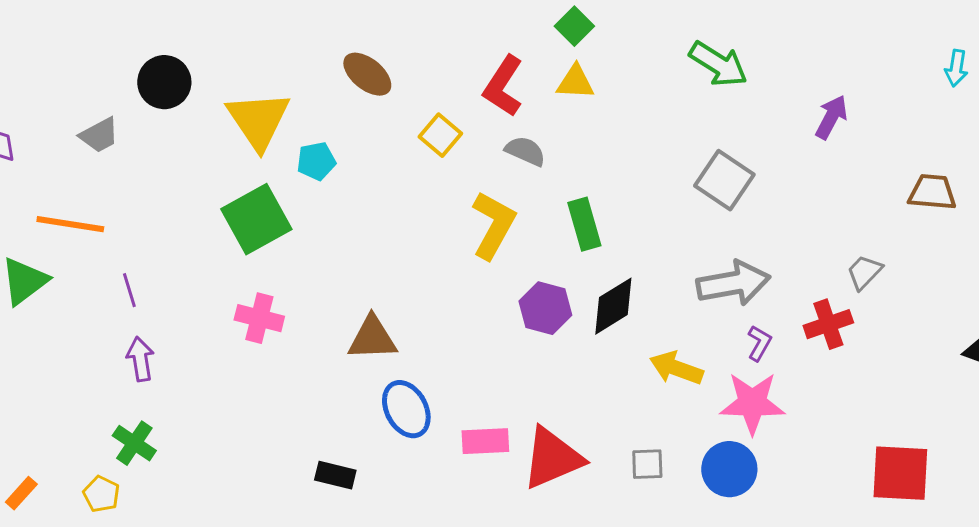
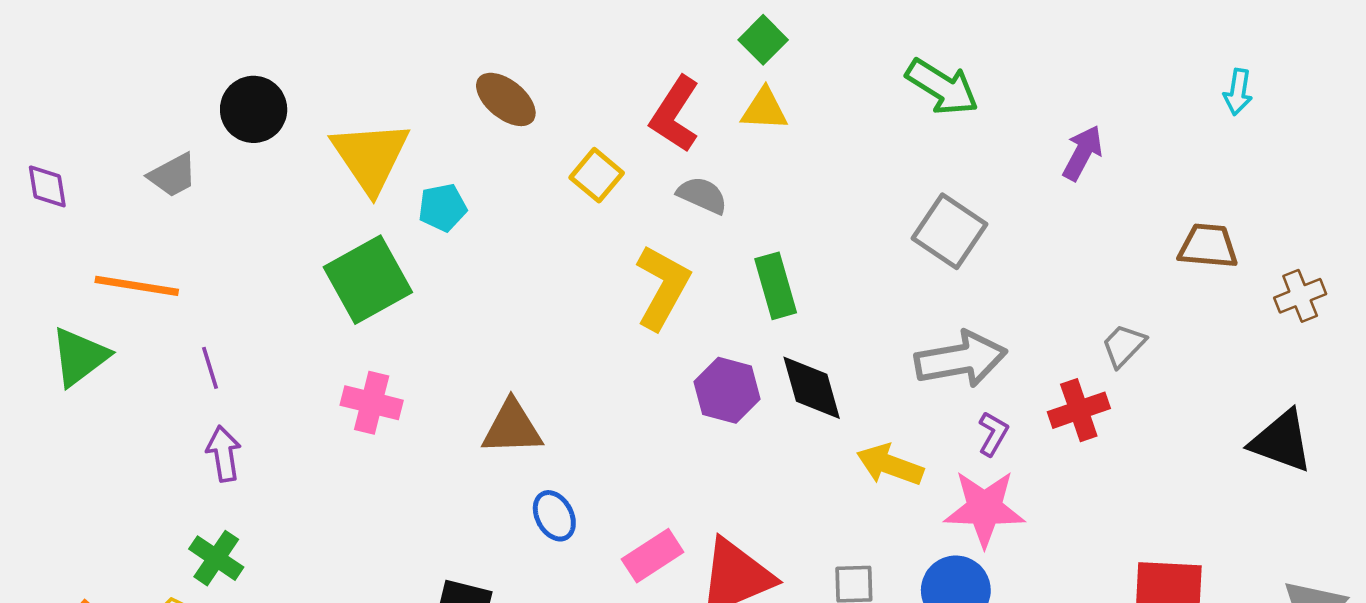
black diamond: (613, 306) -> (812, 388), turned -74
blue ellipse: (406, 409) -> (554, 516), size x0.7
pink rectangle: (485, 441) -> (653, 556), turned -30

